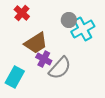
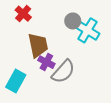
cyan cross: (83, 29) -> (87, 30), turned -30
brown trapezoid: (36, 43) -> (38, 45), turned -70

